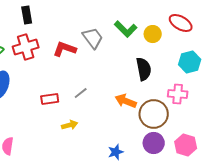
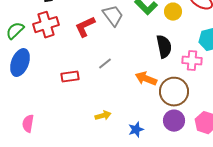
red L-shape: (65, 49) -> (85, 27), turned -45
gray line: (81, 93) -> (105, 64), moved
pink cross: (178, 94) -> (192, 61), moved
yellow arrow: (70, 125) -> (103, 116), moved

